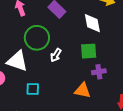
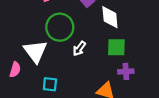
white diamond: (92, 23) -> (110, 17), moved
white triangle: (17, 61) -> (35, 51), turned 30

